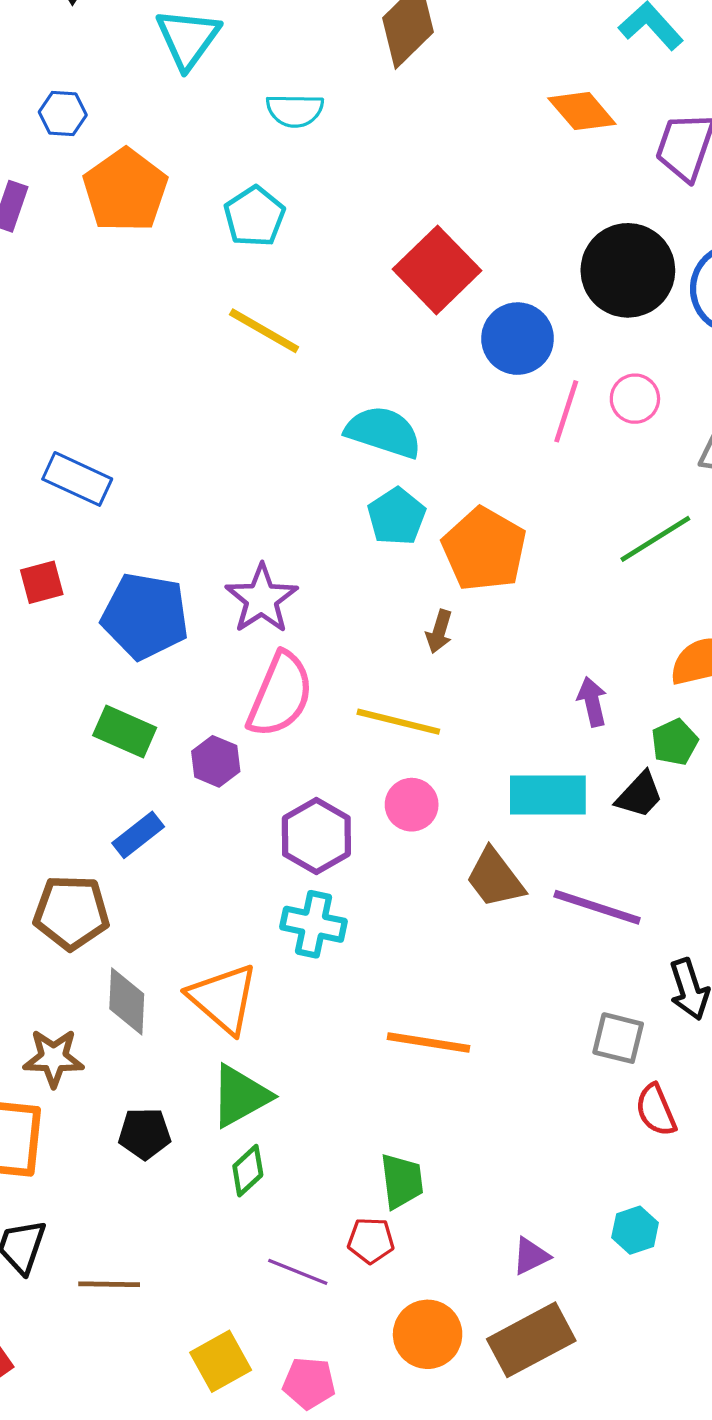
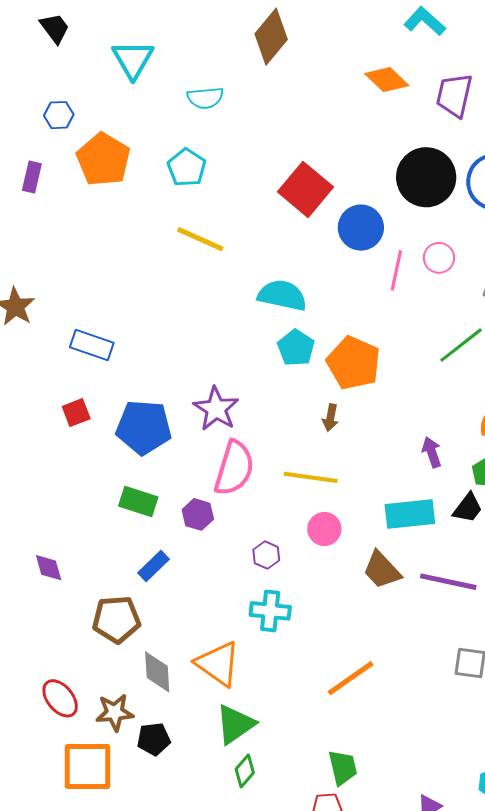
purple hexagon: (316, 836) -> (266, 555), size x0.6
orange line: (429, 1042) -> (351, 678), turned -38
black pentagon: (145, 1134) -> (154, 739), moved

